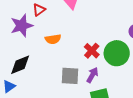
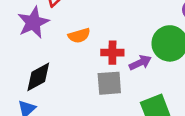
red cross: (92, 51) -> (112, 53), moved, turned -35
purple arrow: (92, 75) -> (140, 63), moved, turned 42

